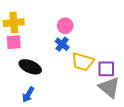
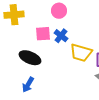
pink circle: (65, 26) -> (59, 11), moved
pink square: (14, 42) -> (43, 34), moved

